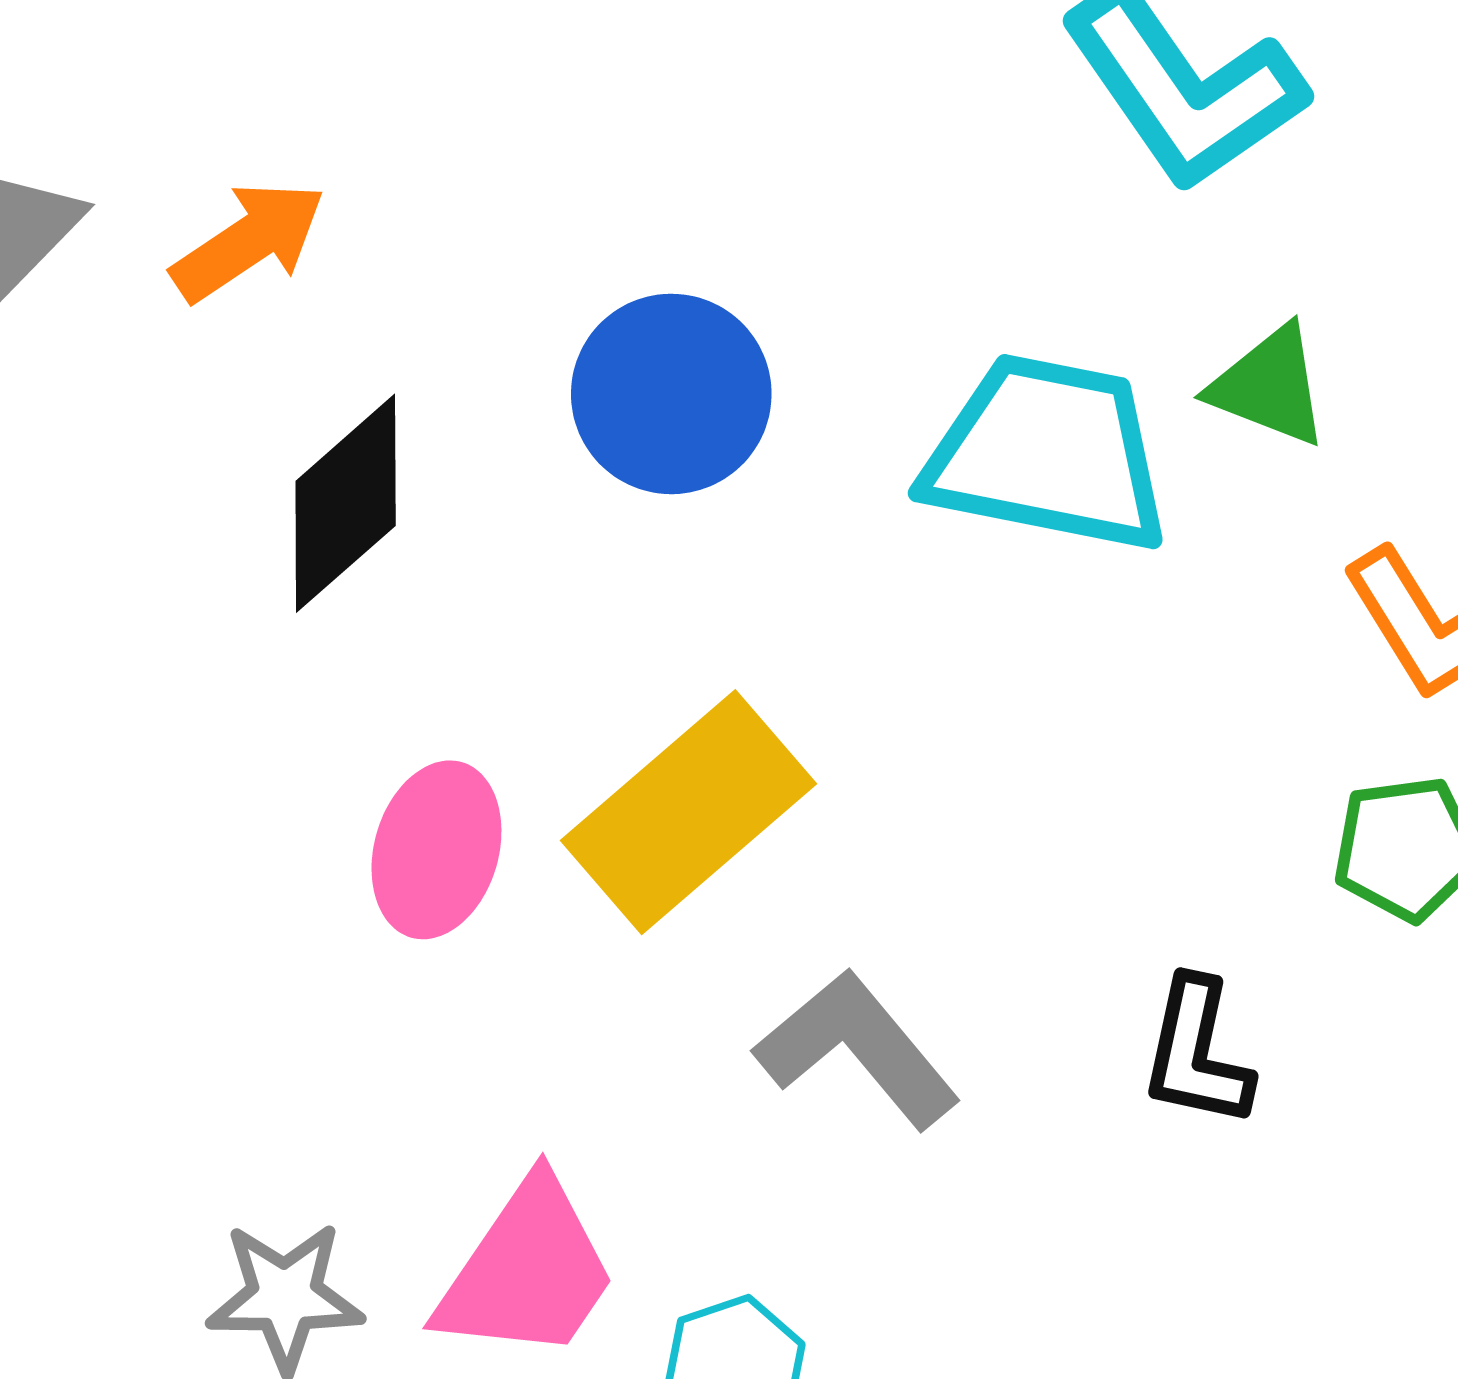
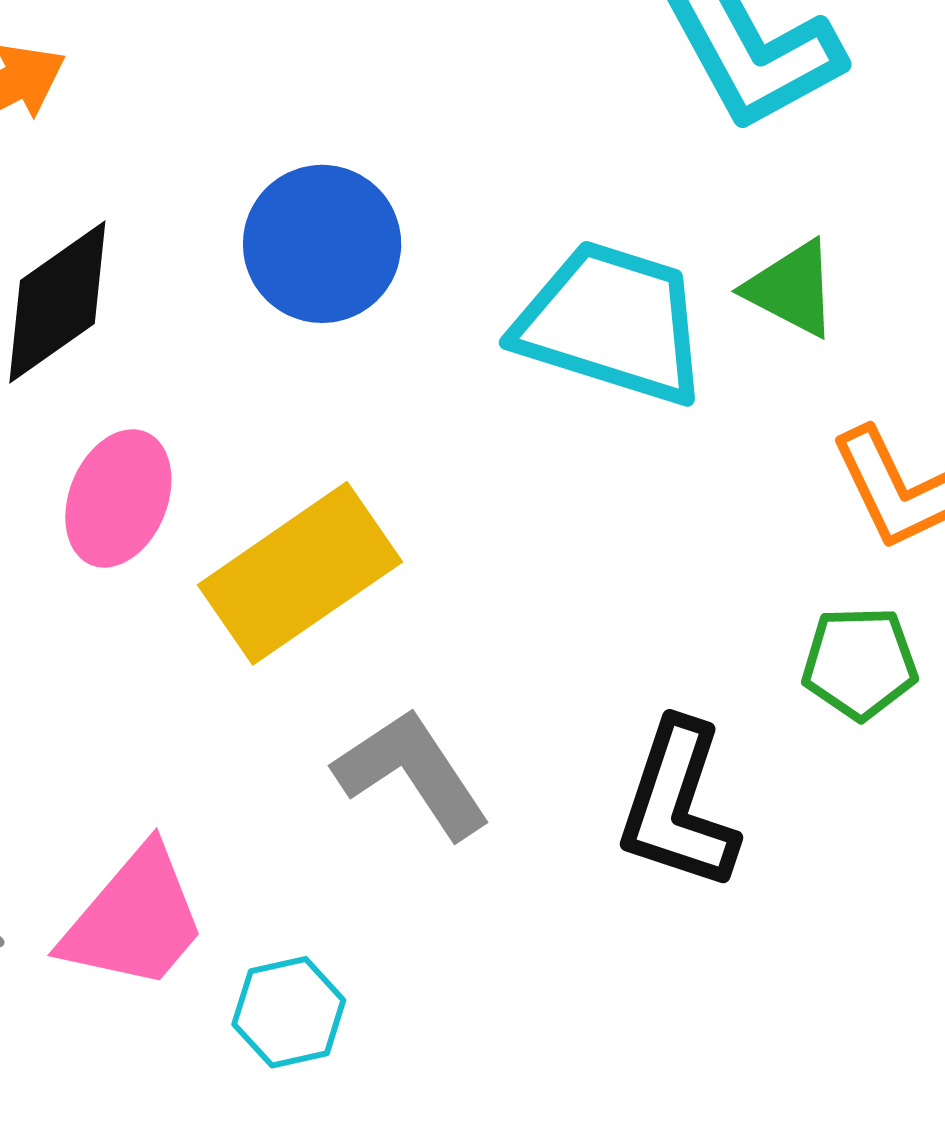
pink ellipse: (436, 850) -> (118, 498), moved
black L-shape: (1197, 1053) -> (678, 805), size x1.4

